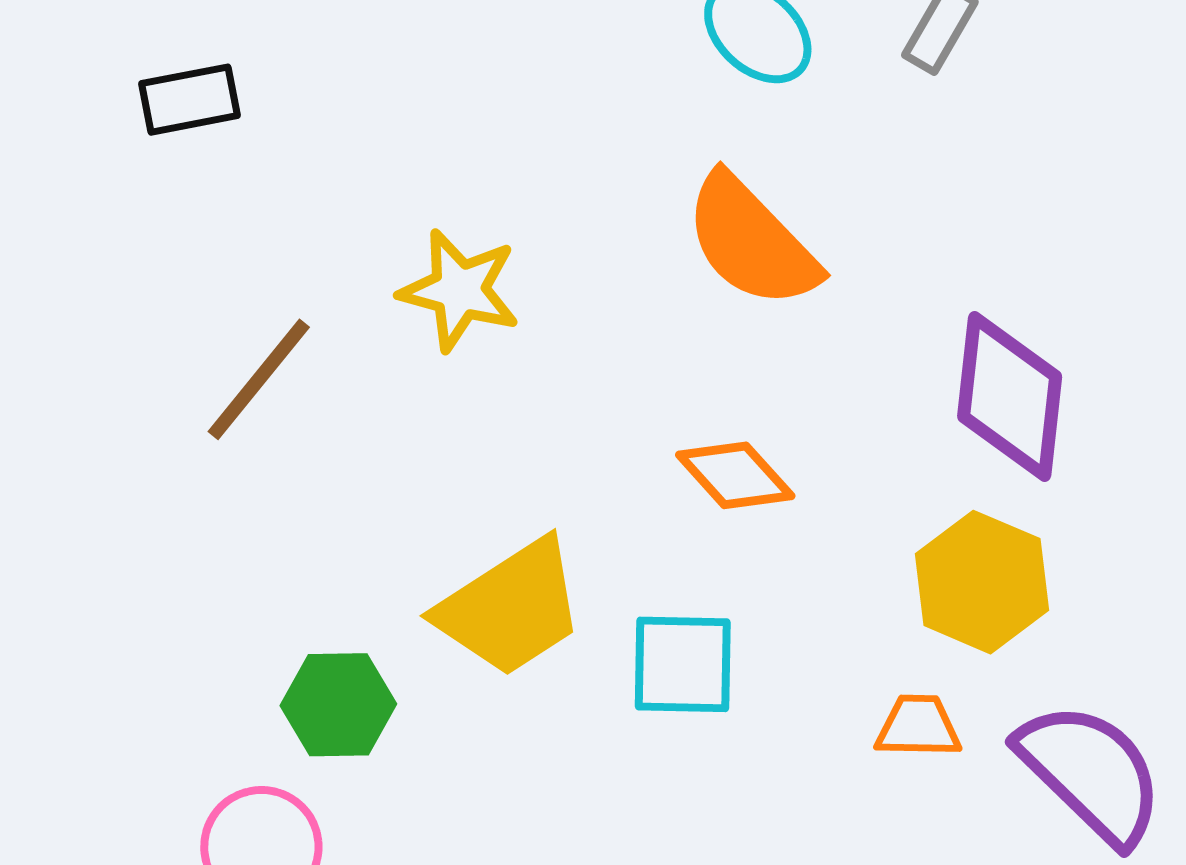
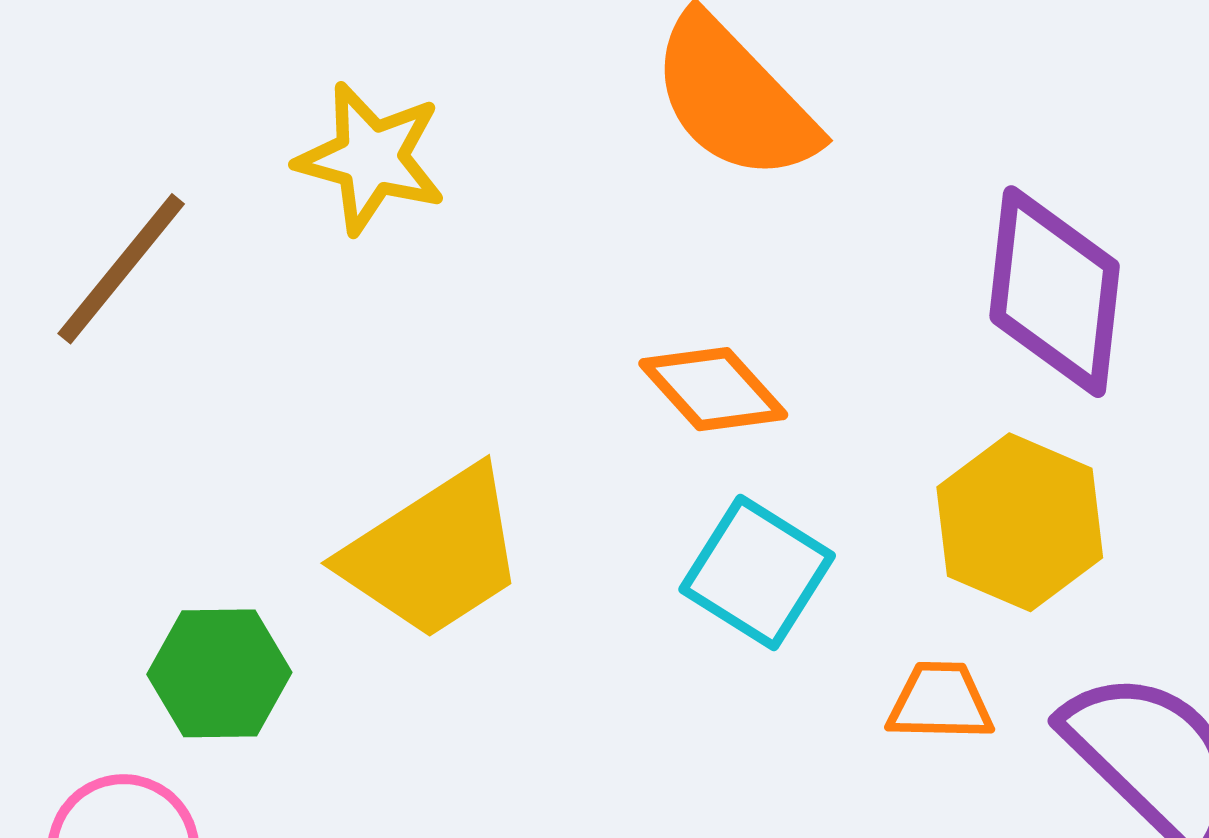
cyan square: (683, 664) -> (757, 572), moved, turned 31

